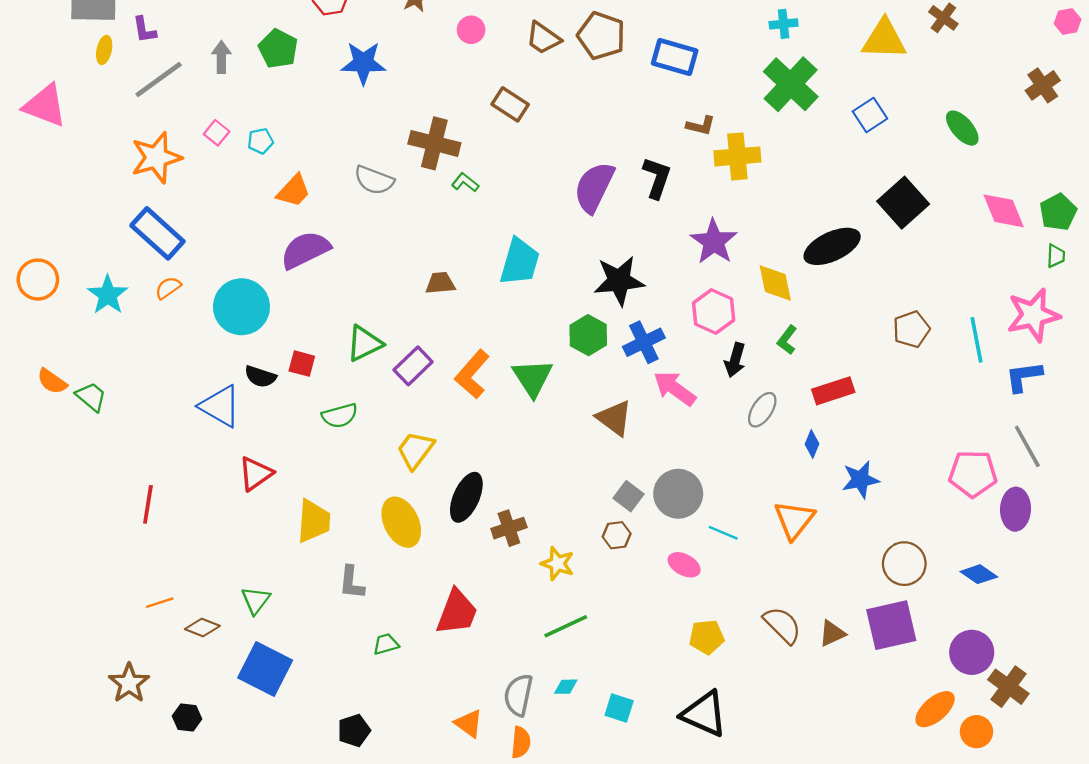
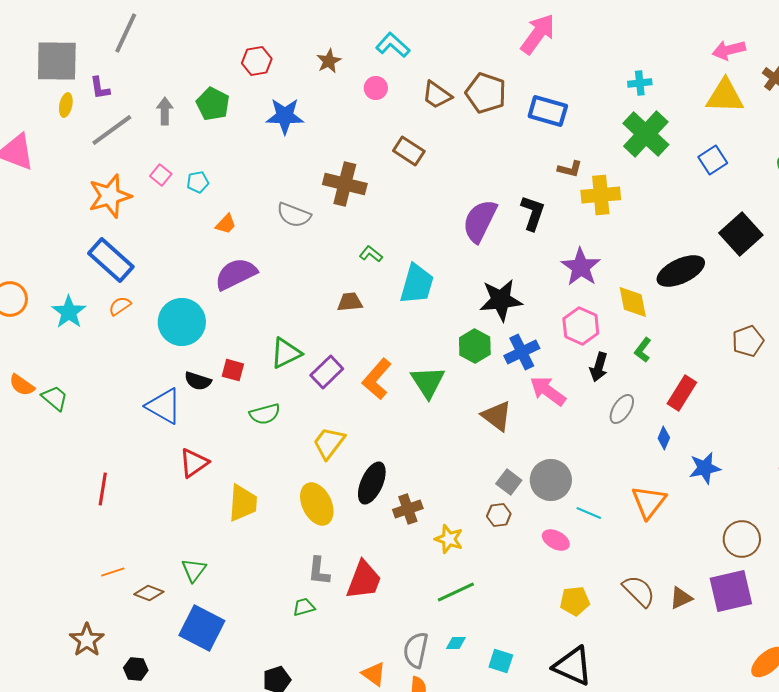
green L-shape: (465, 182) -> (371, 254), moved
orange trapezoid: (294, 191) -> (226, 224), size x0.7
red rectangle: (833, 391) -> (682, 393), turned -40
gray L-shape: (352, 583) -> (319, 571), moved

